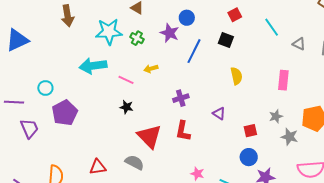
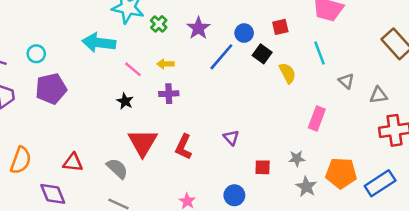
blue circle: (187, 18) -> (244, 33), moved
yellow semicircle: (236, 76) -> (288, 73), moved, turned -30
purple cross: (181, 98) -> (169, 94), moved
blue circle: (249, 157) -> (234, 195), moved

